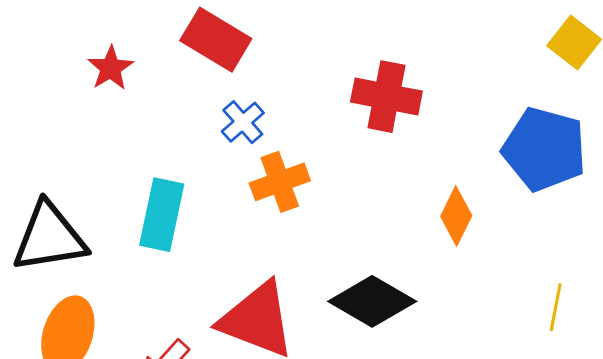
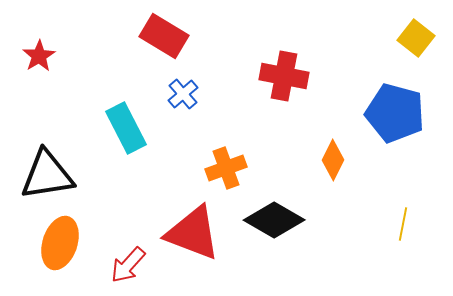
red star: (111, 68) -> (39, 56), moved
orange cross: (280, 182) -> (226, 168), moved
cyan rectangle: (162, 215) -> (126, 128), moved, turned -39

